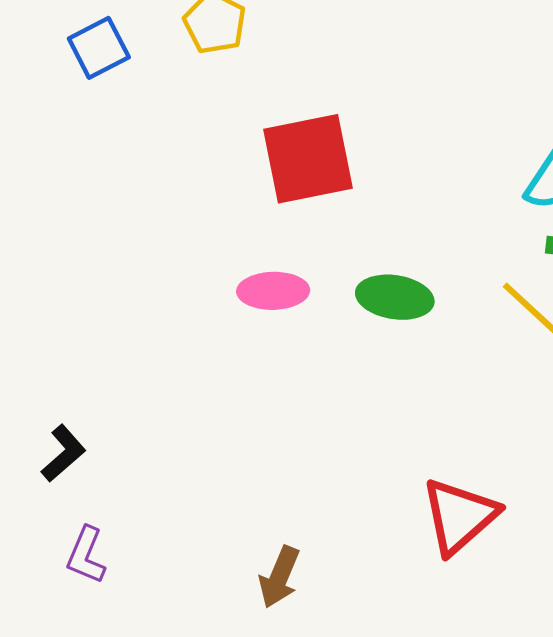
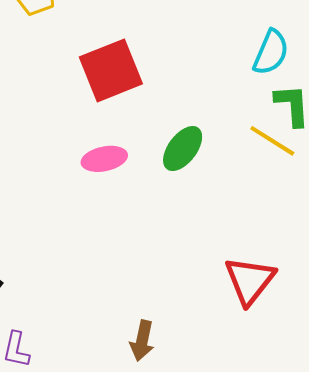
green ellipse: (395, 297) -> (183, 149), turned -51

